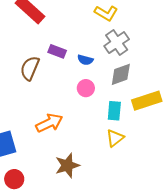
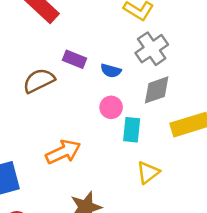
brown semicircle: (30, 68) -> (39, 81), turned 40
cyan rectangle: (114, 111) -> (132, 130), moved

